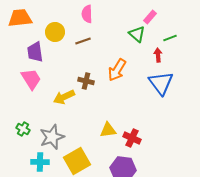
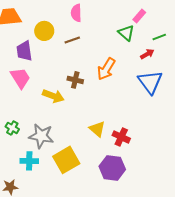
red arrow: (158, 55) -> (147, 54), turned 64
yellow arrow: (64, 97) -> (53, 96), turned -135
yellow triangle: (108, 130) -> (97, 129), turned 48
gray star: (52, 137) -> (41, 136), turned 30

